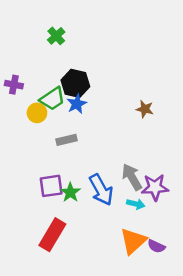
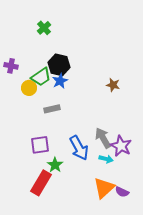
purple star: (155, 187) -> (121, 146), turned 30
green star: (70, 192) -> (55, 165), moved

